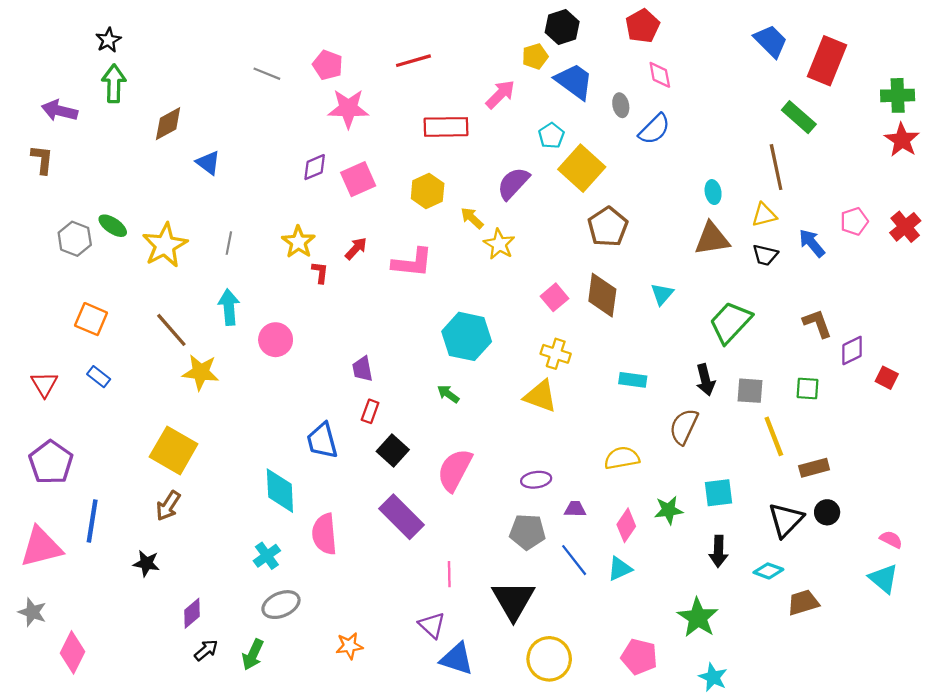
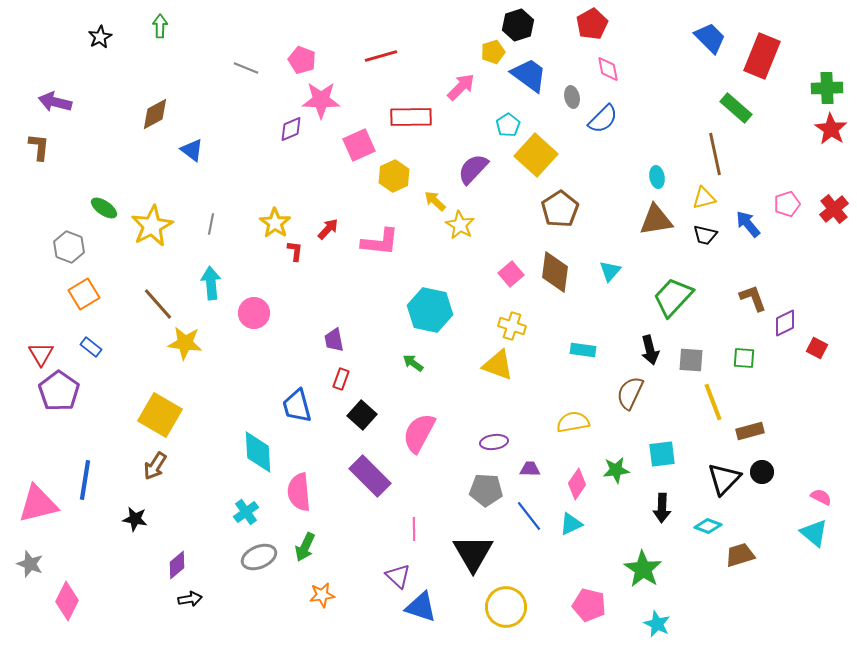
green arrow: (114, 83) -> (160, 26), moved, size x0.7
purple diamond: (315, 167) -> (291, 129), moved
pink square: (358, 179) -> (359, 145), moved
gray hexagon: (75, 239) -> (69, 247), moved
orange square: (91, 319) -> (84, 294), turned 36
purple pentagon: (51, 462) -> (59, 391), moved
black arrow: (206, 650) -> (190, 599), turned 30
green arrow: (253, 655) -> (305, 547), moved

